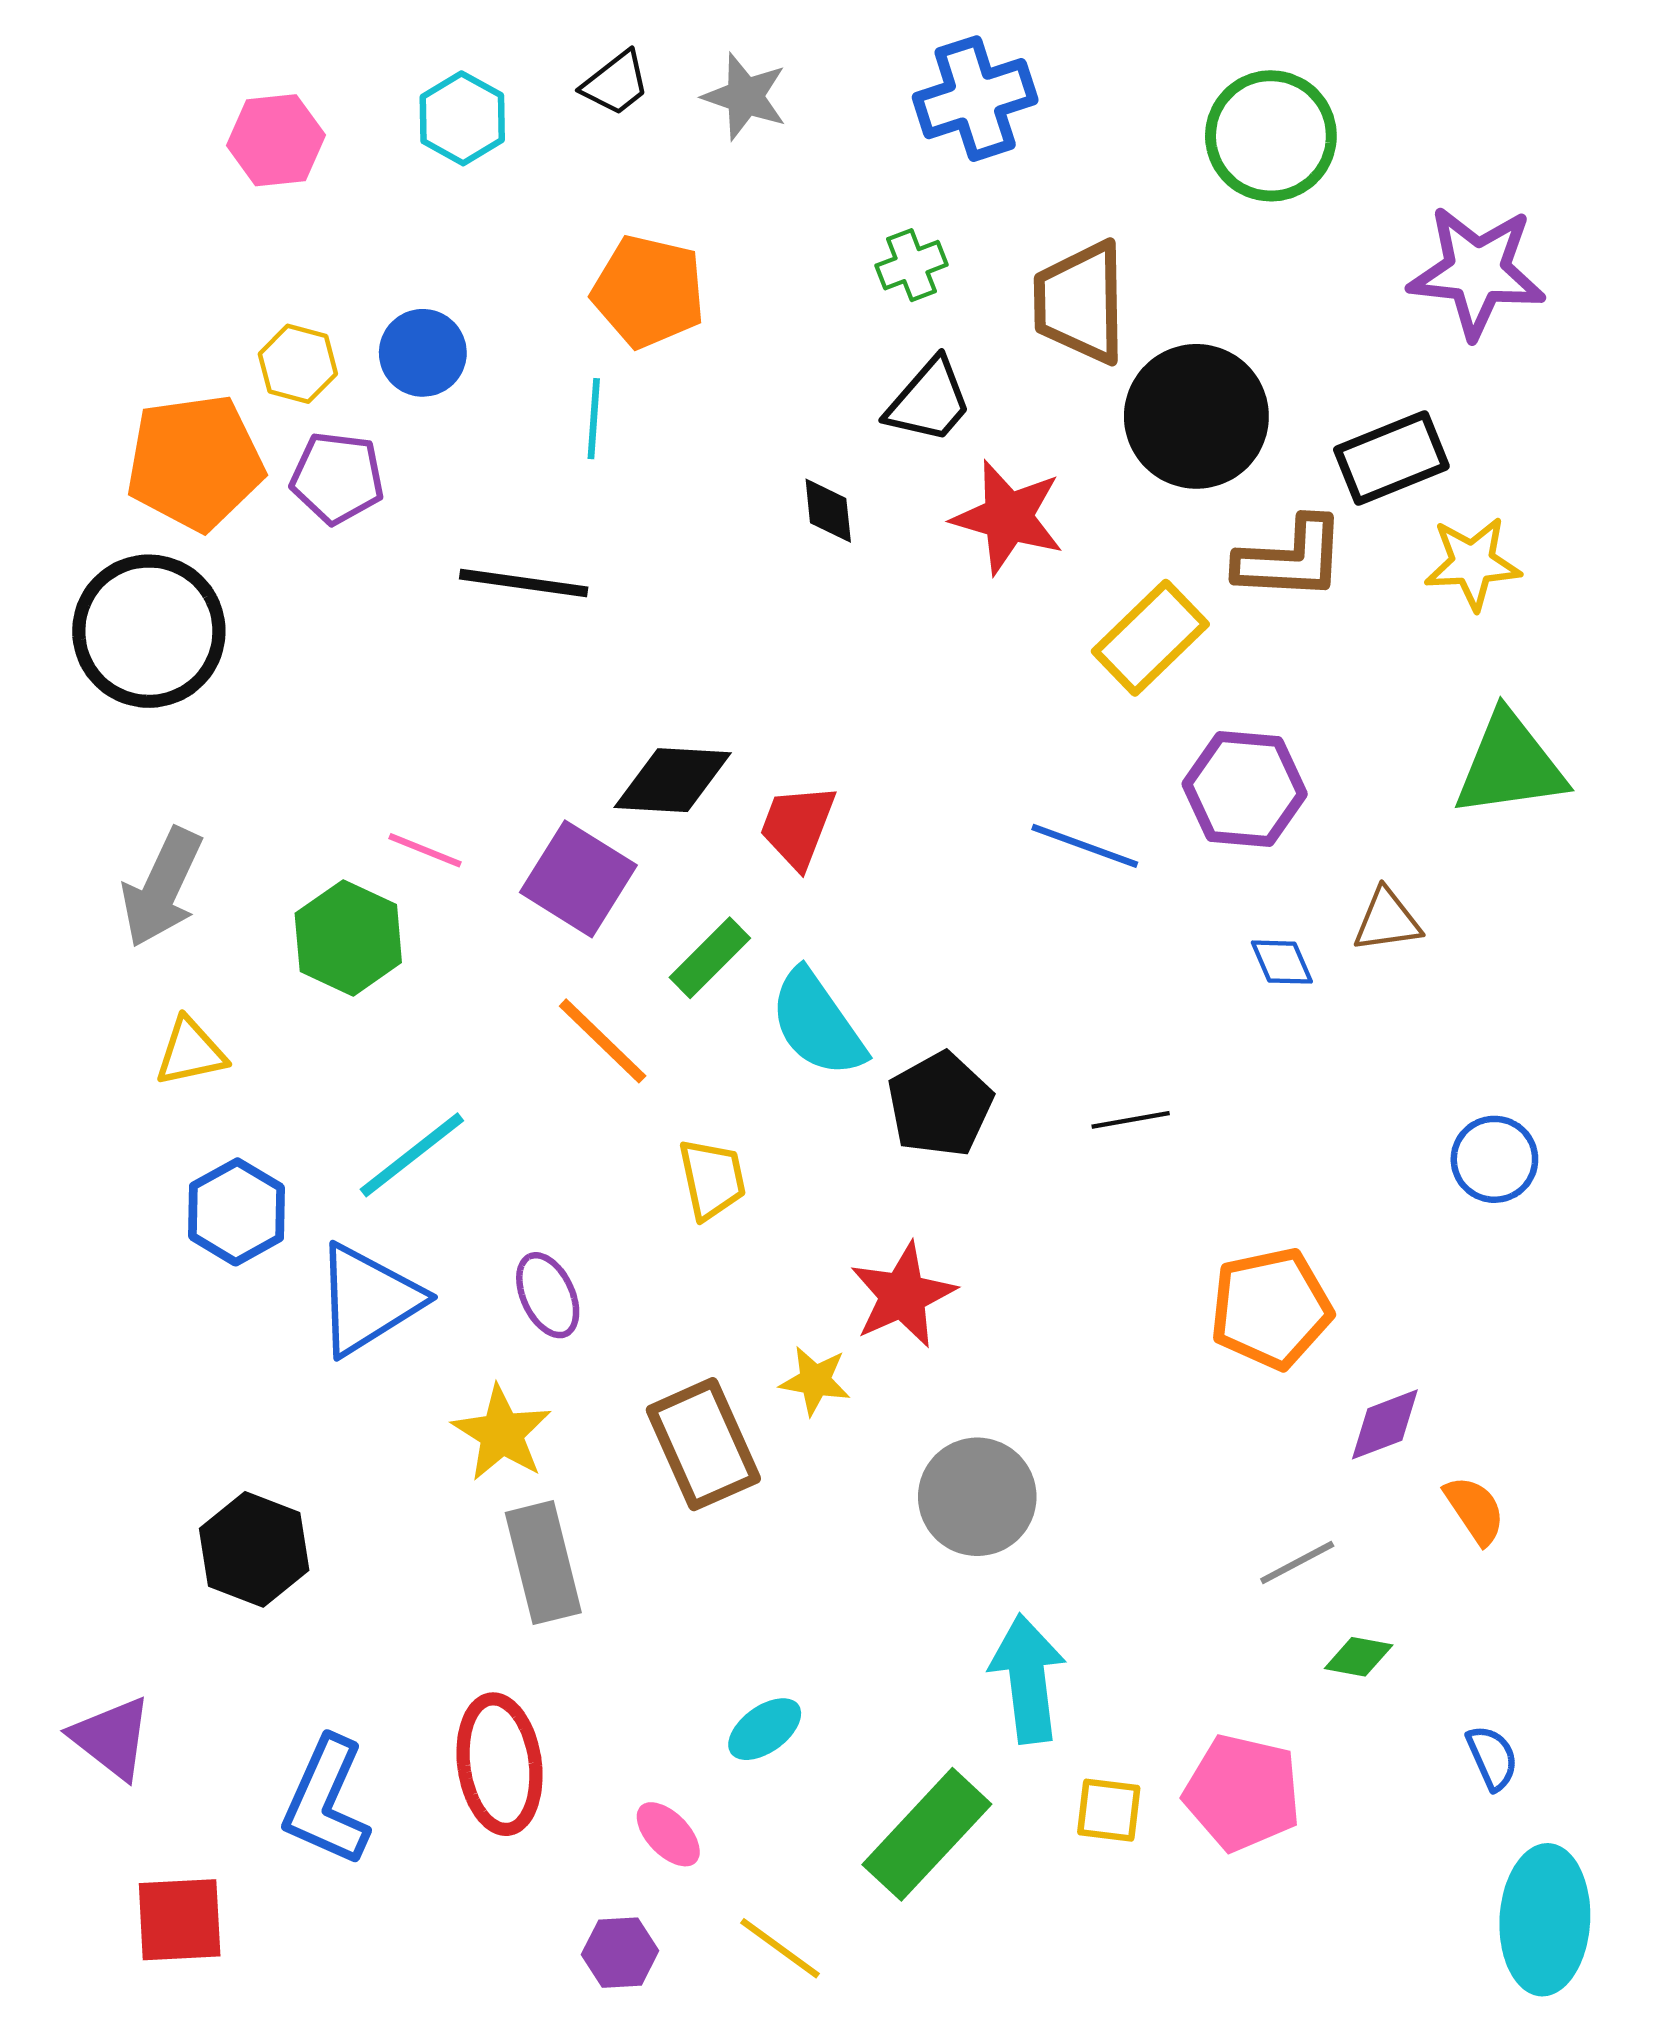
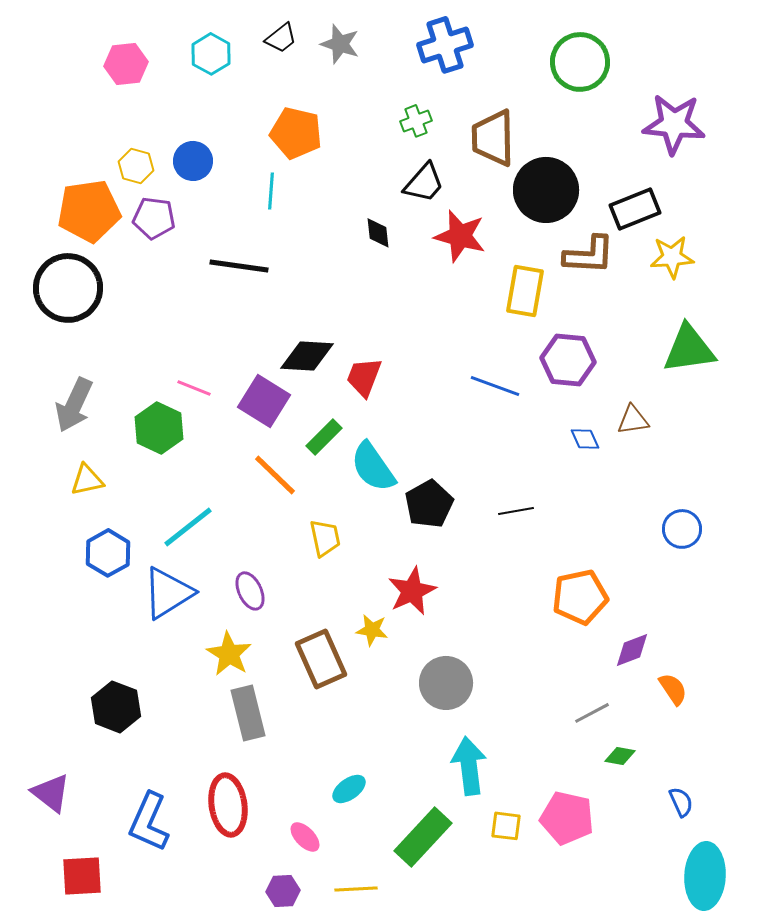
yellow rectangle: (1150, 638) -> (525, 291), turned -36
yellow line: (780, 1948) -> (356, 889), turned -39

